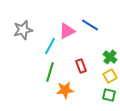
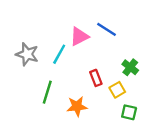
gray star: (23, 30) -> (27, 54), moved, turned 30
green line: (50, 72) -> (47, 92), moved
yellow square: (110, 76) -> (117, 90), moved

